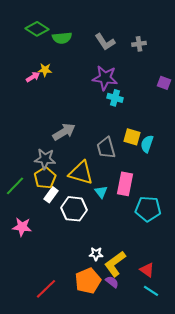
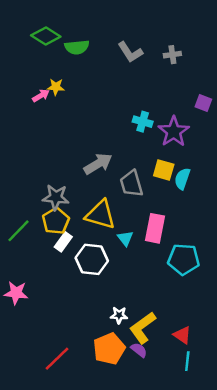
purple star: (105, 78) -> (174, 132), moved, turned 30
gray arrow: (64, 132) -> (98, 164), moved
pink star: (22, 227) -> (16, 293), moved
cyan line: (151, 291) -> (187, 361), turned 63

